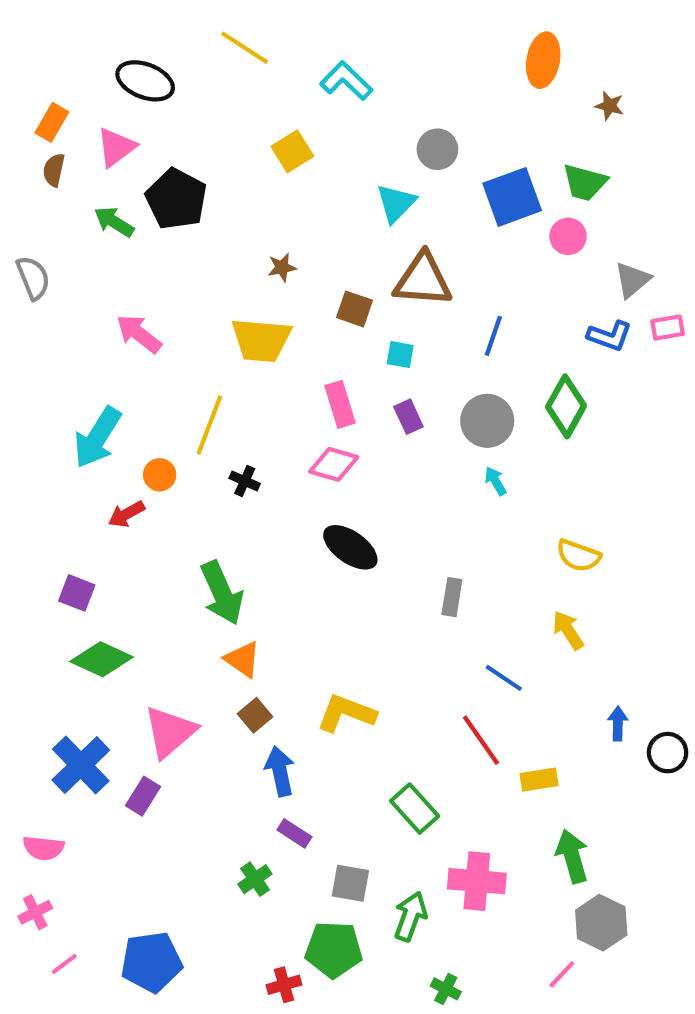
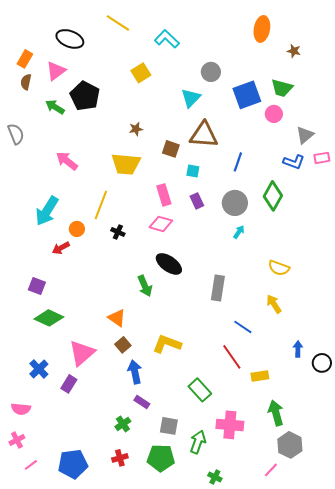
cyan arrow: (495, 481) -> (239, 232), turned 64
green arrow: (222, 593) -> (145, 286), moved, size x0.7
gray rectangle: (452, 597) -> (218, 288), size x1.4
blue cross: (81, 765) -> (39, 369), size x0.7
red cross: (284, 985) -> (120, 458), moved

